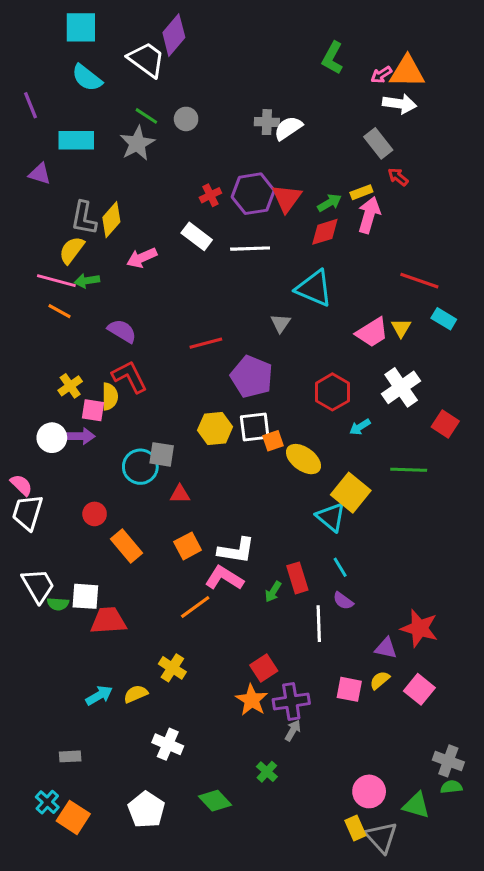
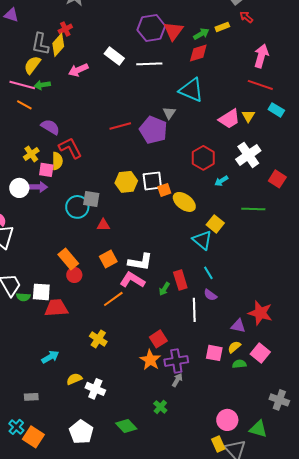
red cross: (210, 195) -> (65, 29), moved
pink arrow: (369, 215) -> (261, 56), moved
purple semicircle: (122, 331) -> (50, 127), moved
purple pentagon: (252, 377) -> (153, 130), moved
yellow square: (351, 493) -> (215, 224), size x0.7
red circle: (95, 514) -> (74, 275), moved
yellow semicircle: (136, 694) -> (74, 379), moved
green semicircle: (451, 787) -> (239, 364), moved

